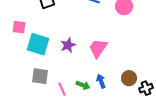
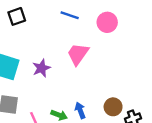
pink trapezoid: (98, 48) -> (78, 54), moved

